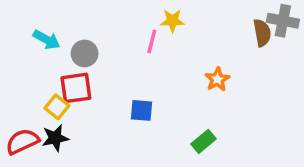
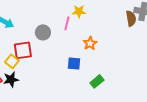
gray circle: (85, 53) -> (43, 32), moved
orange star: (217, 79) -> (90, 43), moved
blue square: (141, 110) -> (74, 63), moved

